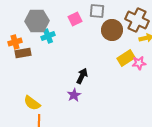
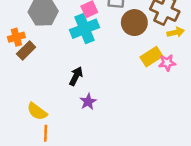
cyan cross: (48, 36) -> (84, 29), moved, size x1.6
brown rectangle: (23, 53) -> (26, 51), turned -35
black arrow: (82, 76) -> (76, 76), moved

